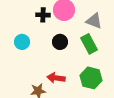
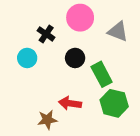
black cross: (43, 15) -> (46, 34), moved, turned 32
green rectangle: (89, 44) -> (102, 74), moved

